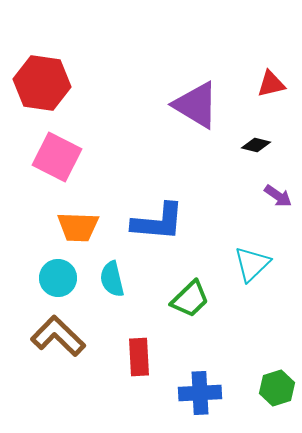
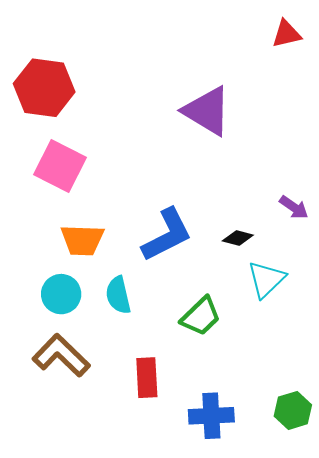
red triangle: (271, 84) -> (286, 34), moved
black diamond: (256, 145) -> (238, 238), moved
blue L-shape: (158, 222) -> (167, 235), turned -32

